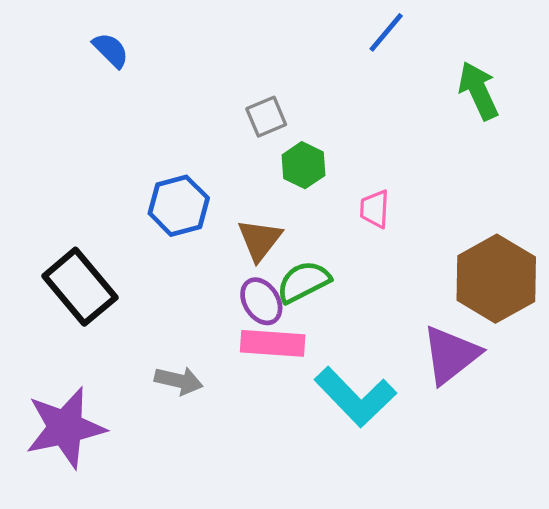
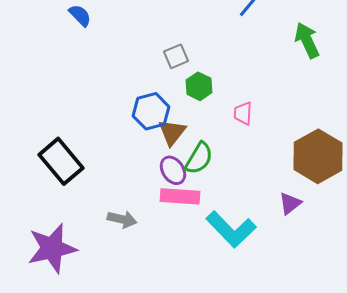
blue hexagon: (179, 206) -> (151, 111), moved
green semicircle: (303, 282) -> (199, 158), turned 148
purple triangle: (451, 355) -> (290, 203), size x0.6

